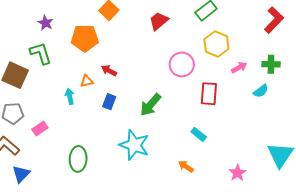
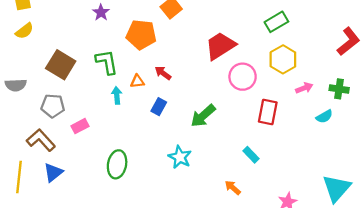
red trapezoid: (159, 21) -> (220, 46), moved, size x1.4
green L-shape: (41, 53) -> (107, 62), moved
cyan star: (134, 145) -> (180, 157), size x0.7

